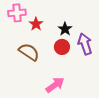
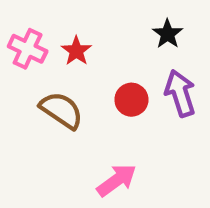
pink cross: (17, 13) -> (28, 49), moved, turned 30
black star: (65, 29) -> (168, 34), moved

